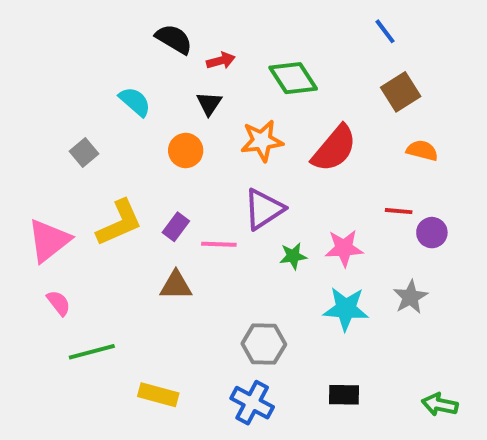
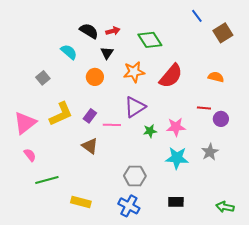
black semicircle: (174, 39) -> (89, 31), moved
brown square: (401, 92) -> (223, 33), moved
brown triangle: (176, 285) -> (90, 146), turned 36

